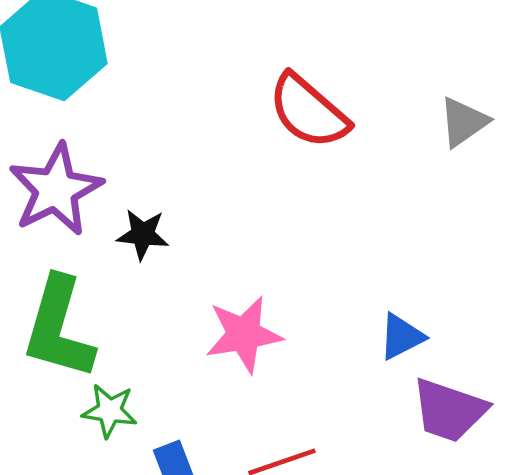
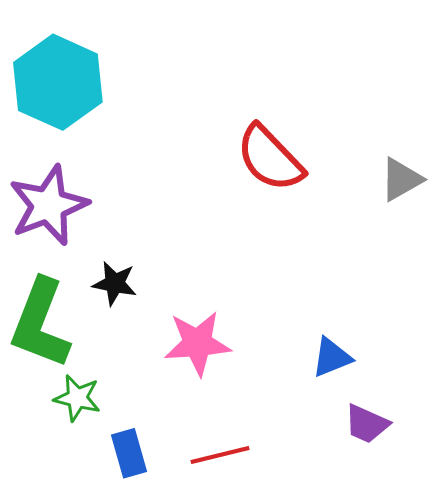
black star: (143, 234) -> (115, 283), moved
purple trapezoid: (449, 410) -> (367, 424), size x0.7

